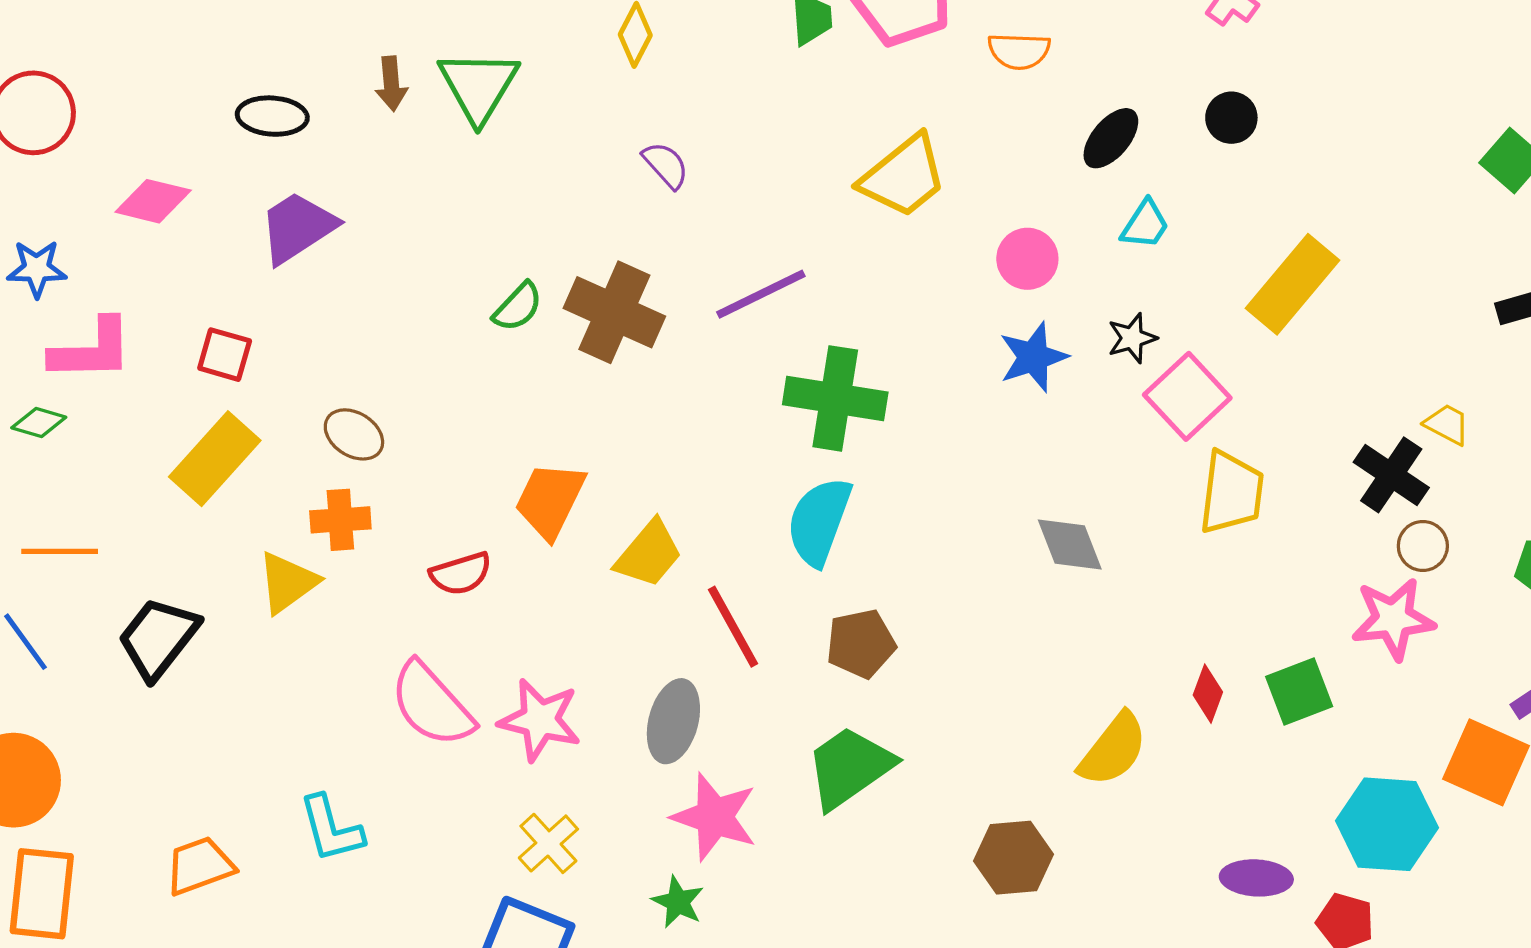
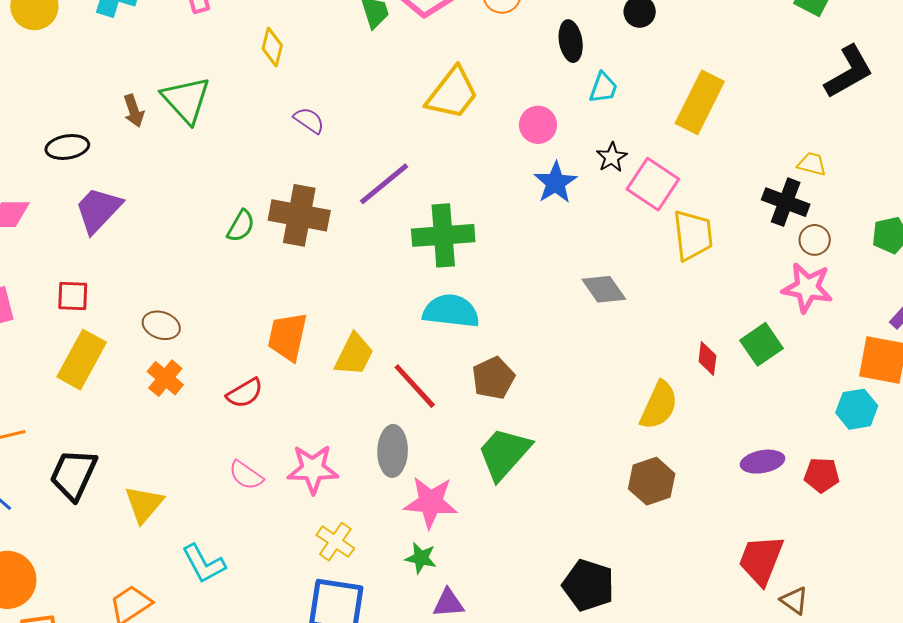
black ellipse: (1111, 138) -> (571, 41), turned -36
orange cross: (340, 520) -> (165, 378), turned -33
cyan semicircle: (819, 521) -> (451, 311), turned 90
yellow triangle: (288, 582) -> (144, 504), moved
pink star: (1393, 619) -> (807, 288), turned 30
pink semicircle: (432, 704) -> (246, 475), size x0.6
cyan hexagon: (1387, 824) -> (857, 409), moved, size x0.7
brown hexagon: (1013, 858) -> (652, 481), moved

